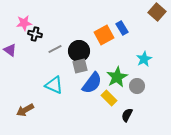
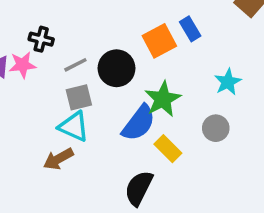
pink star: (24, 23) -> (22, 65), moved
gray square: (80, 66) -> (79, 97), moved
green star: (117, 77) -> (163, 99), moved
brown arrow: (25, 110) -> (58, 159), moved
black semicircle: (127, 115) -> (139, 188), moved, size x1.5

